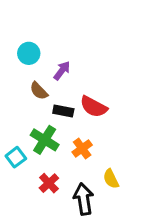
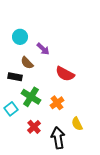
purple arrow: (62, 71) -> (43, 49), turned 96
black rectangle: (63, 111) -> (15, 77), moved

